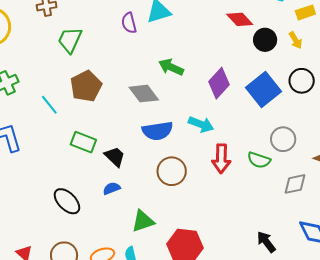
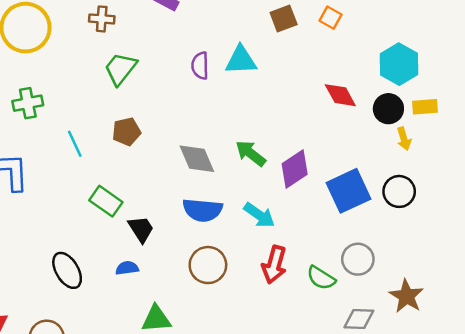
black circle: (265, 40) -> (388, 109), moved
green arrow: (171, 67) -> (251, 153), moved
brown pentagon: (86, 86) -> (127, 132), size x0.7

